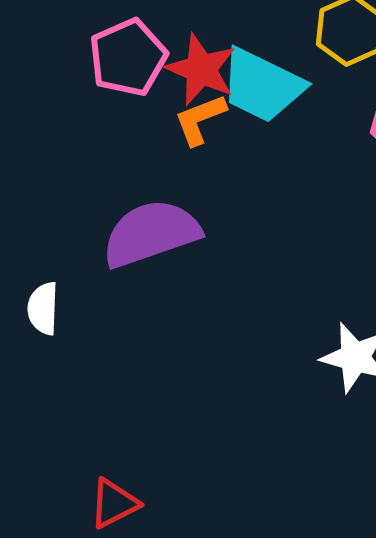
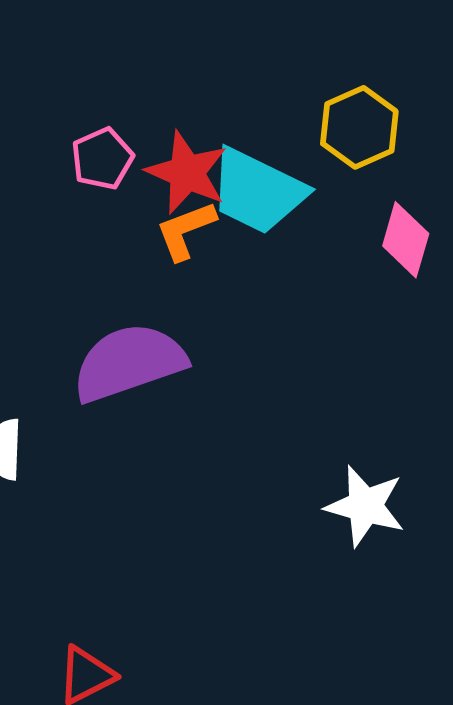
pink pentagon: (128, 57) -> (102, 159), size x0.7

